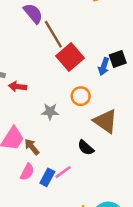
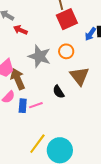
gray star: (50, 112) -> (39, 56), size x1.6
brown arrow: (32, 147) -> (18, 79), size x1.5
blue rectangle: (47, 177) -> (23, 106), turned -40

